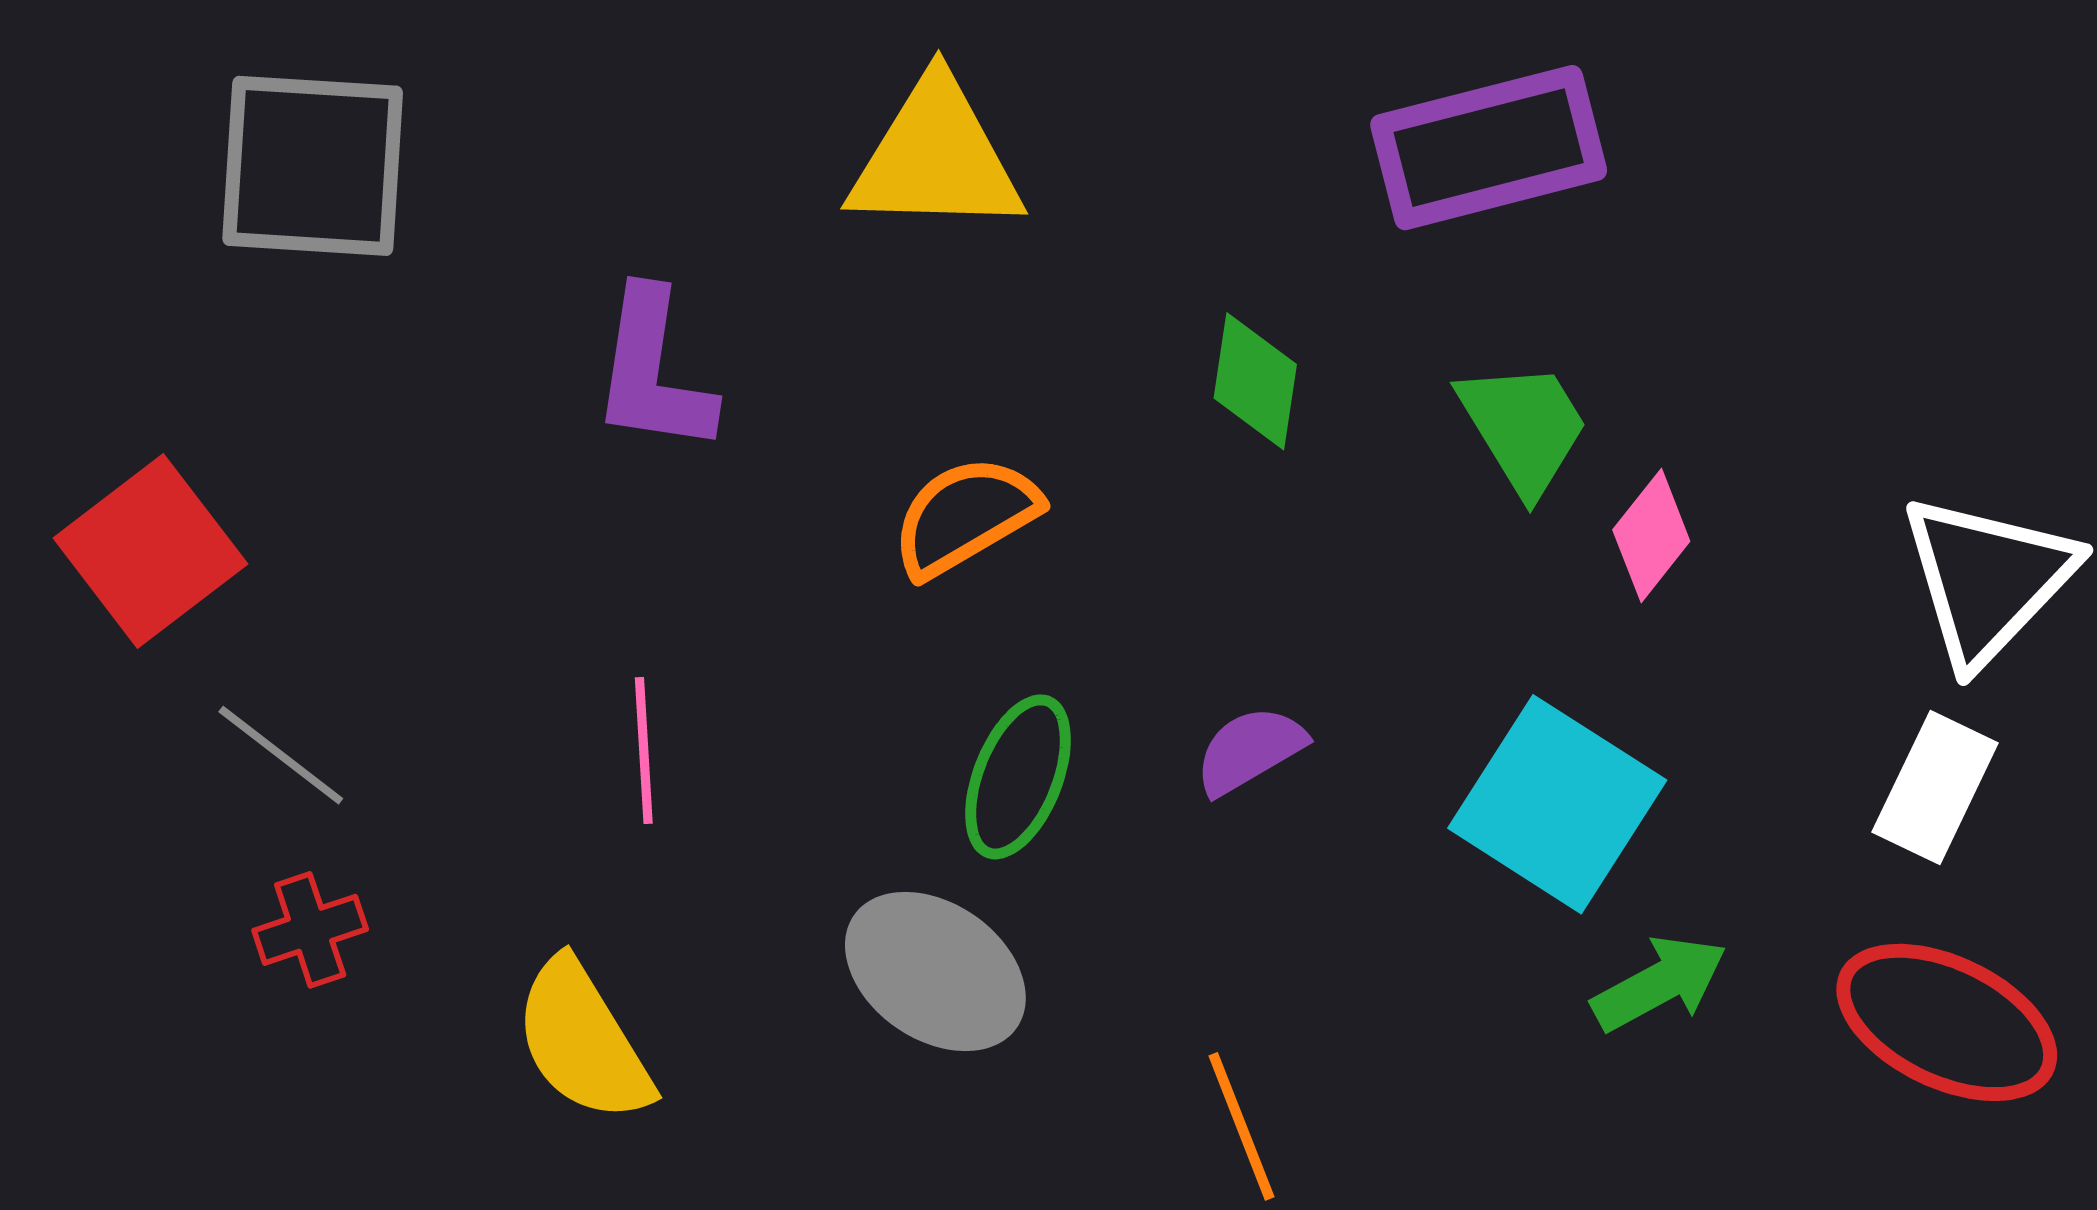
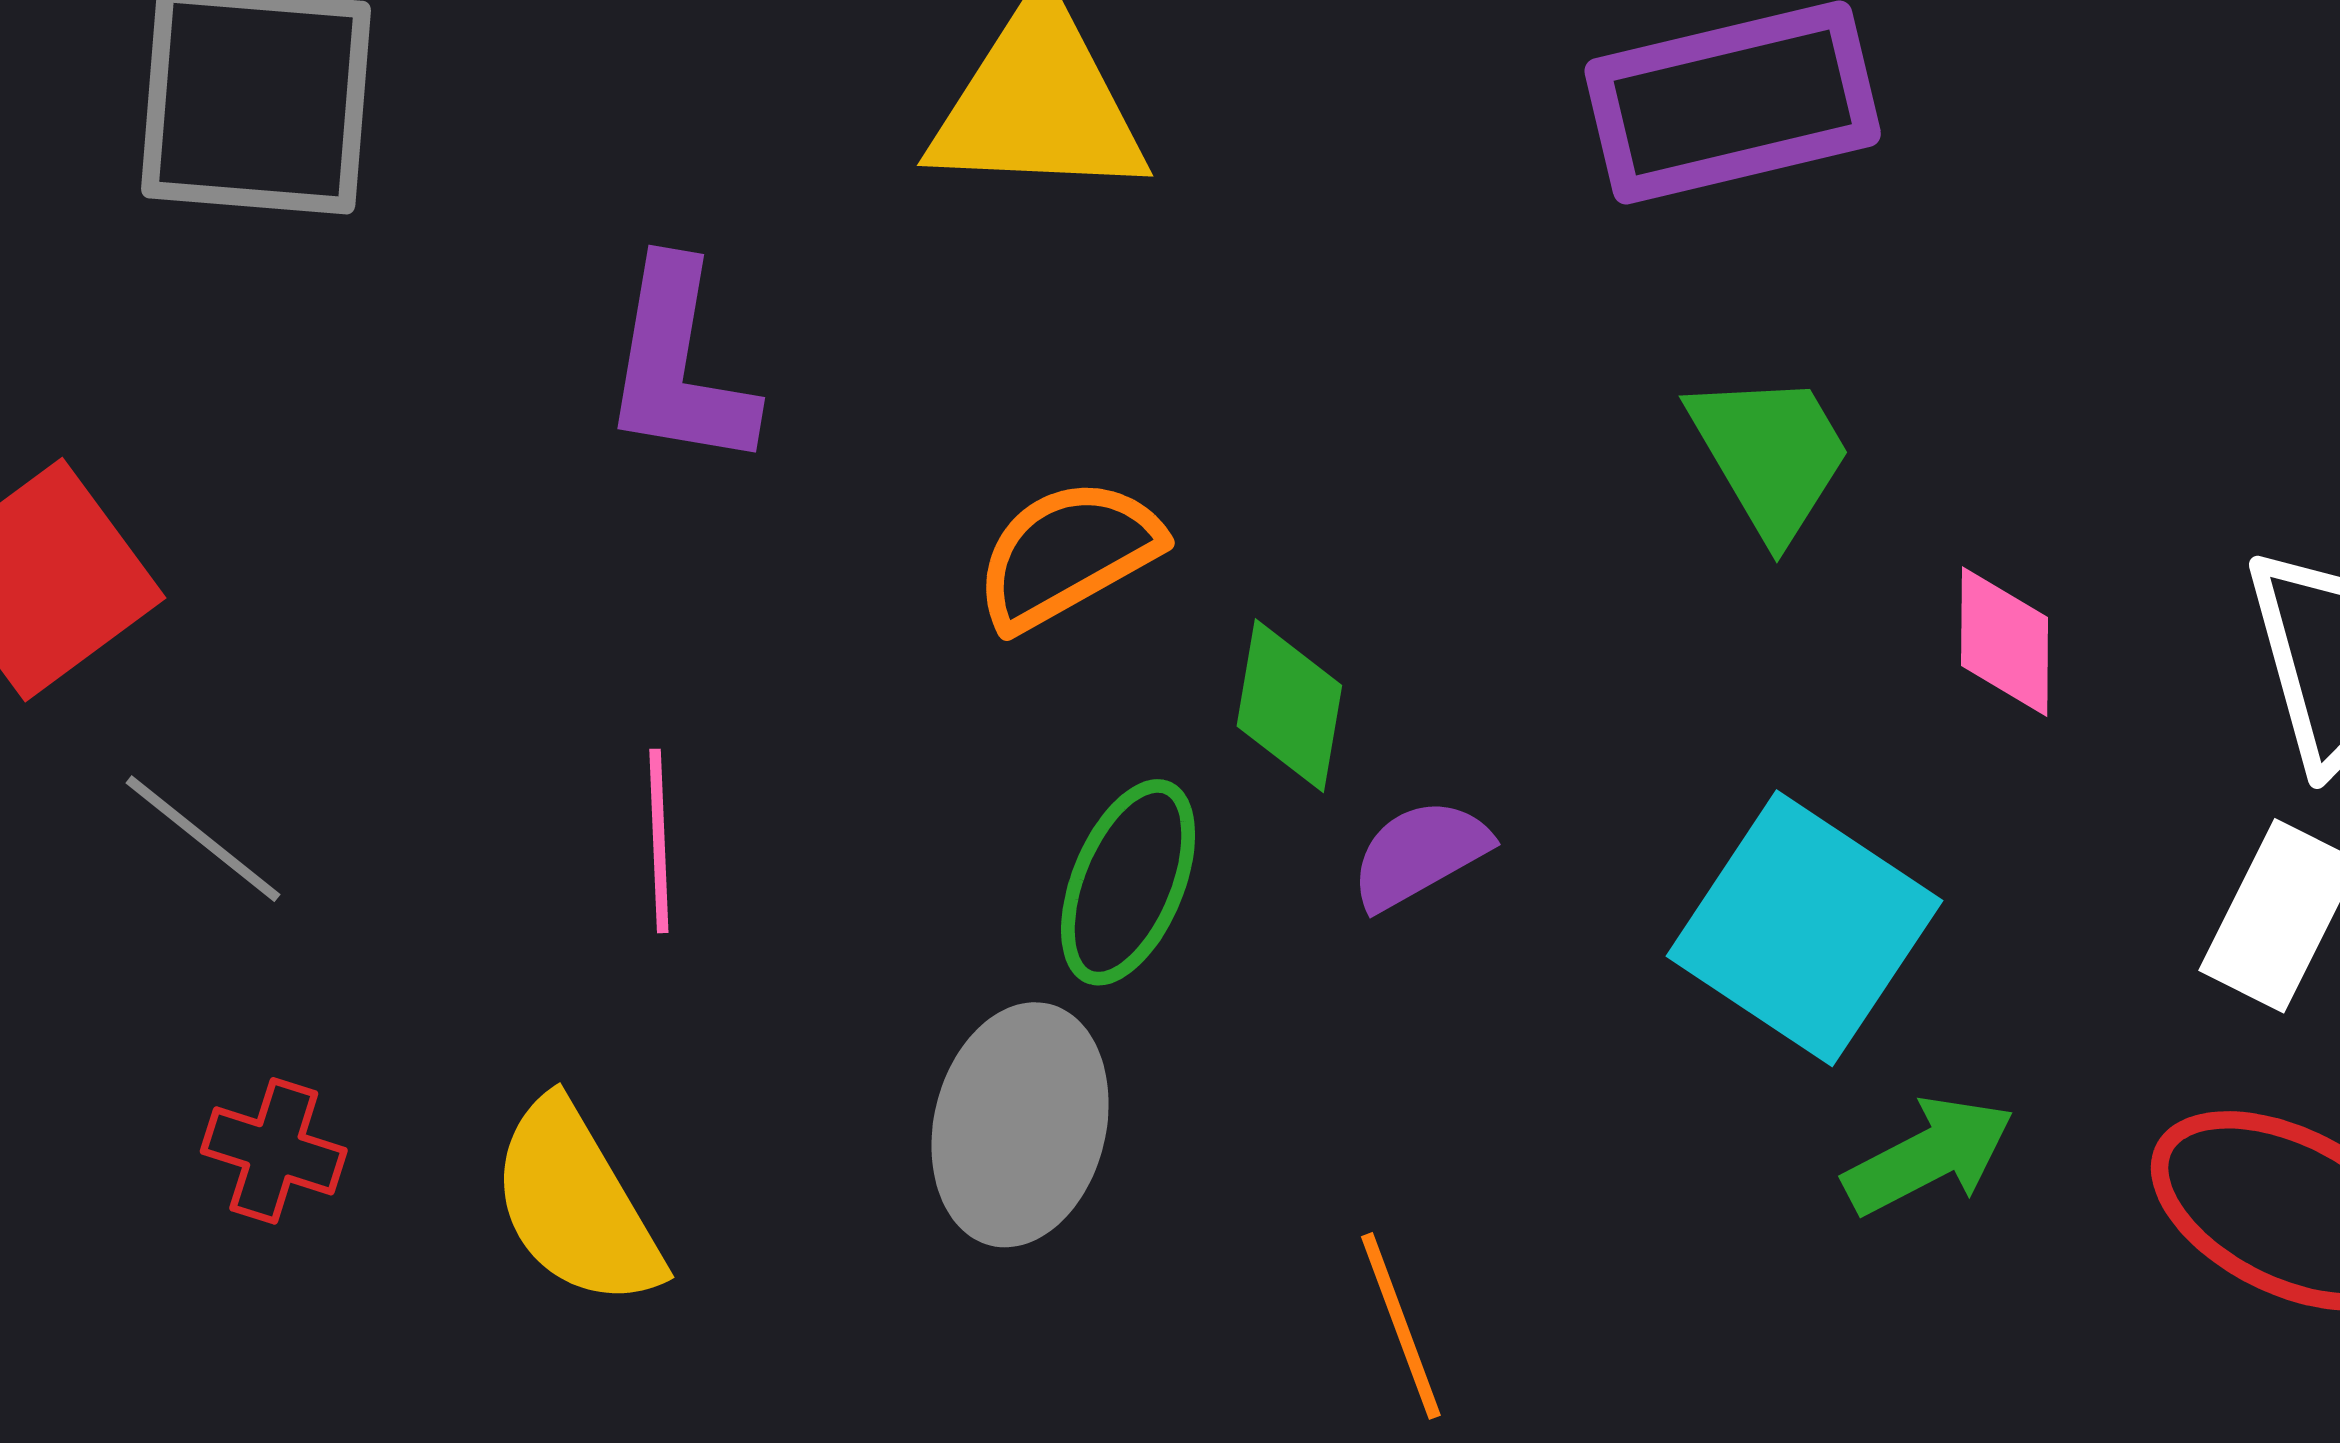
green diamond: (1255, 381) -> (1289, 706), moved
pink diamond: (1651, 535) -> (2005, 642), moved, turned -39
red cross: (310, 930) -> (274, 1151), moved, turned 35
gray ellipse: (935, 971) -> (1020, 1125), turned 68

